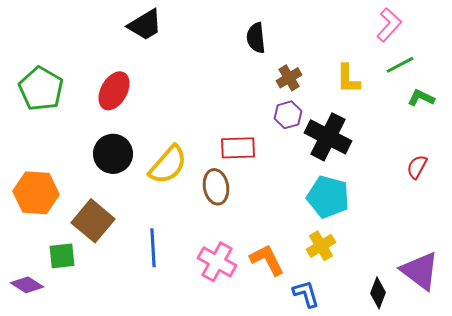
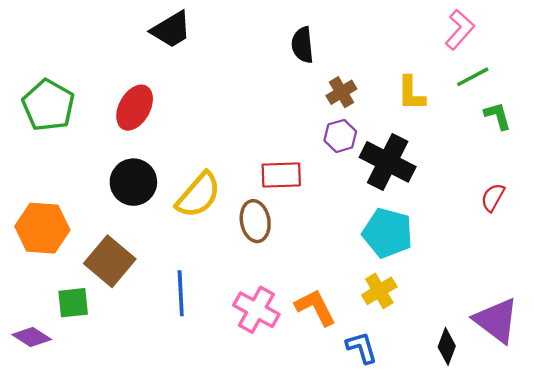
green L-shape: (421, 98) -> (498, 116), turned 48

